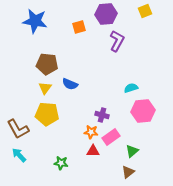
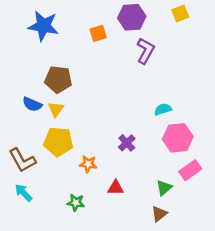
blue semicircle: (70, 84) -> (32, 104), moved
purple cross: (102, 115) -> (127, 143), turned 32
orange star: (91, 132) -> (88, 164), moved
pink rectangle: (111, 137) -> (190, 170), moved

